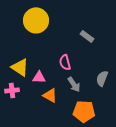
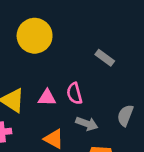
pink triangle: (39, 77) -> (47, 98), moved
gray arrow: (74, 84) -> (87, 124), turned -35

